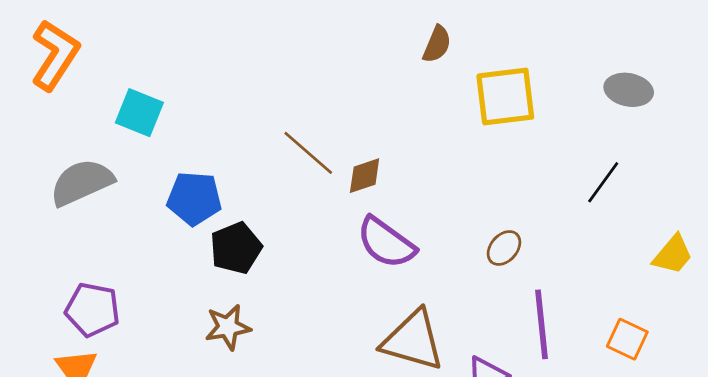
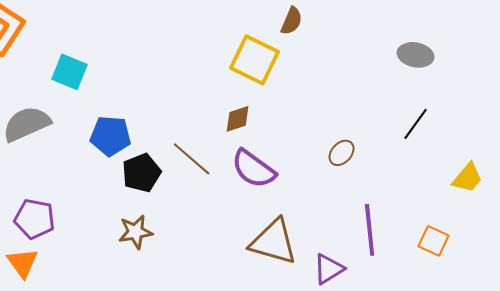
gray ellipse: (629, 90) -> (416, 55), moved
yellow square: (505, 97) -> (255, 60), moved, turned 33
brown line: (308, 153) -> (192, 159), moved
brown ellipse: (504, 248) -> (342, 153), moved

